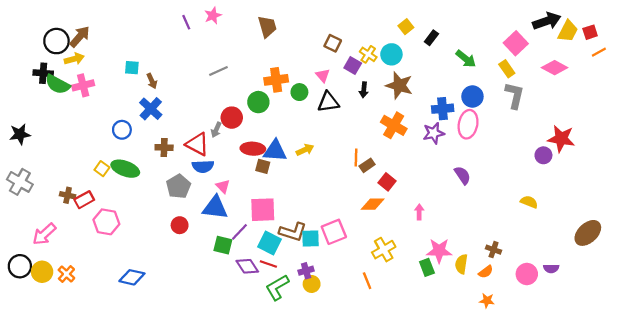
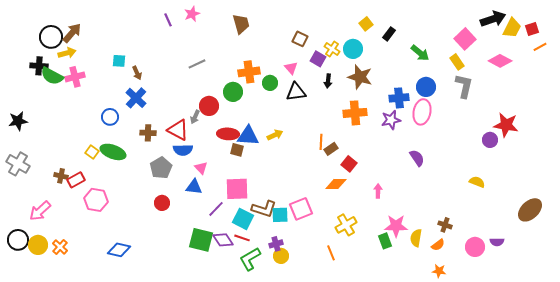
orange cross: (394, 125) -> (355, 113), turned -35
blue triangle: (215, 207) -> (194, 187), size x0.7
green square: (223, 245) -> (201, 240), moved, size x1.4

